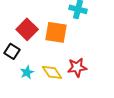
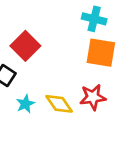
orange square: (56, 32) -> (101, 53), moved

